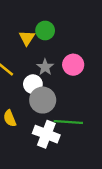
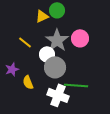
yellow triangle: (27, 38) -> (42, 16), turned 32
gray star: (45, 67) -> (57, 40), size x1.6

